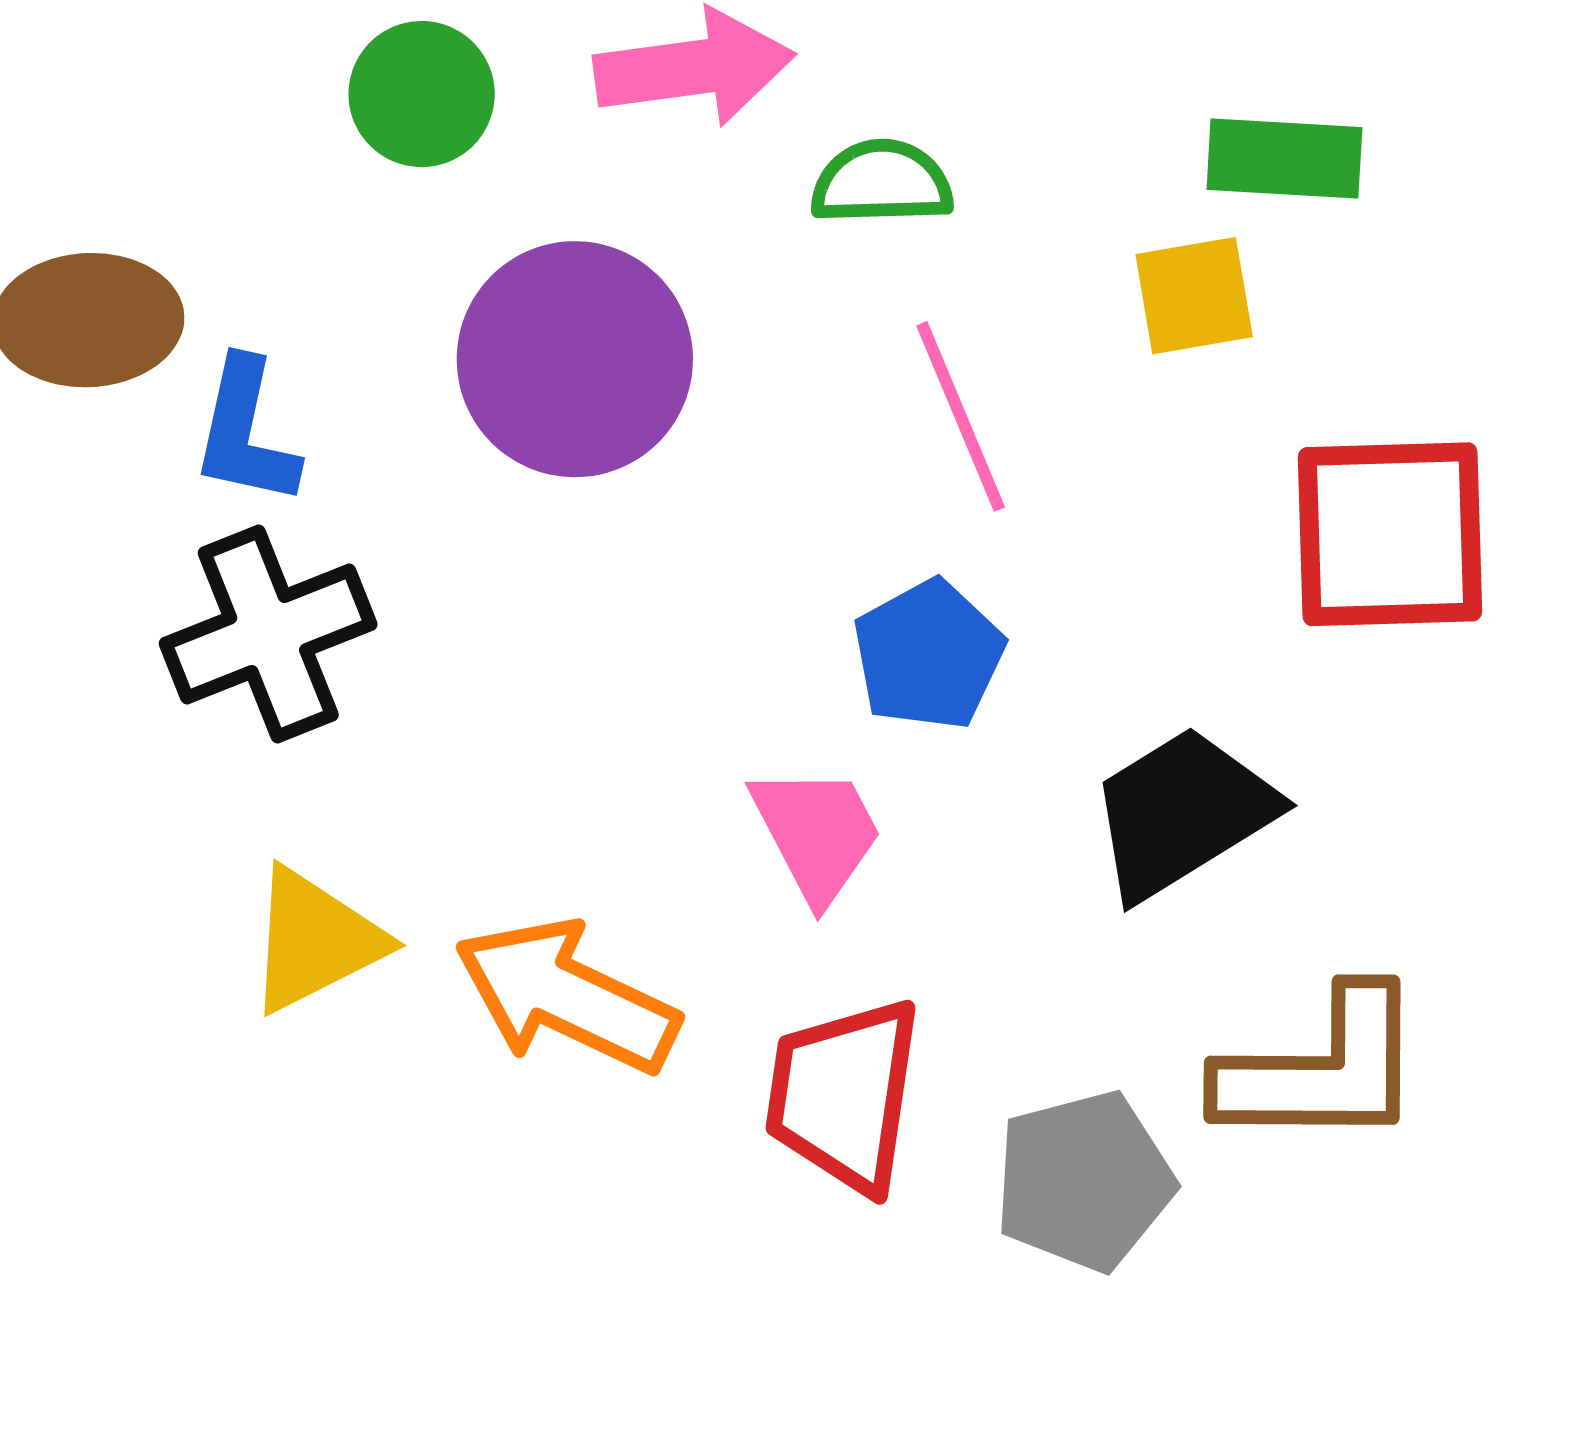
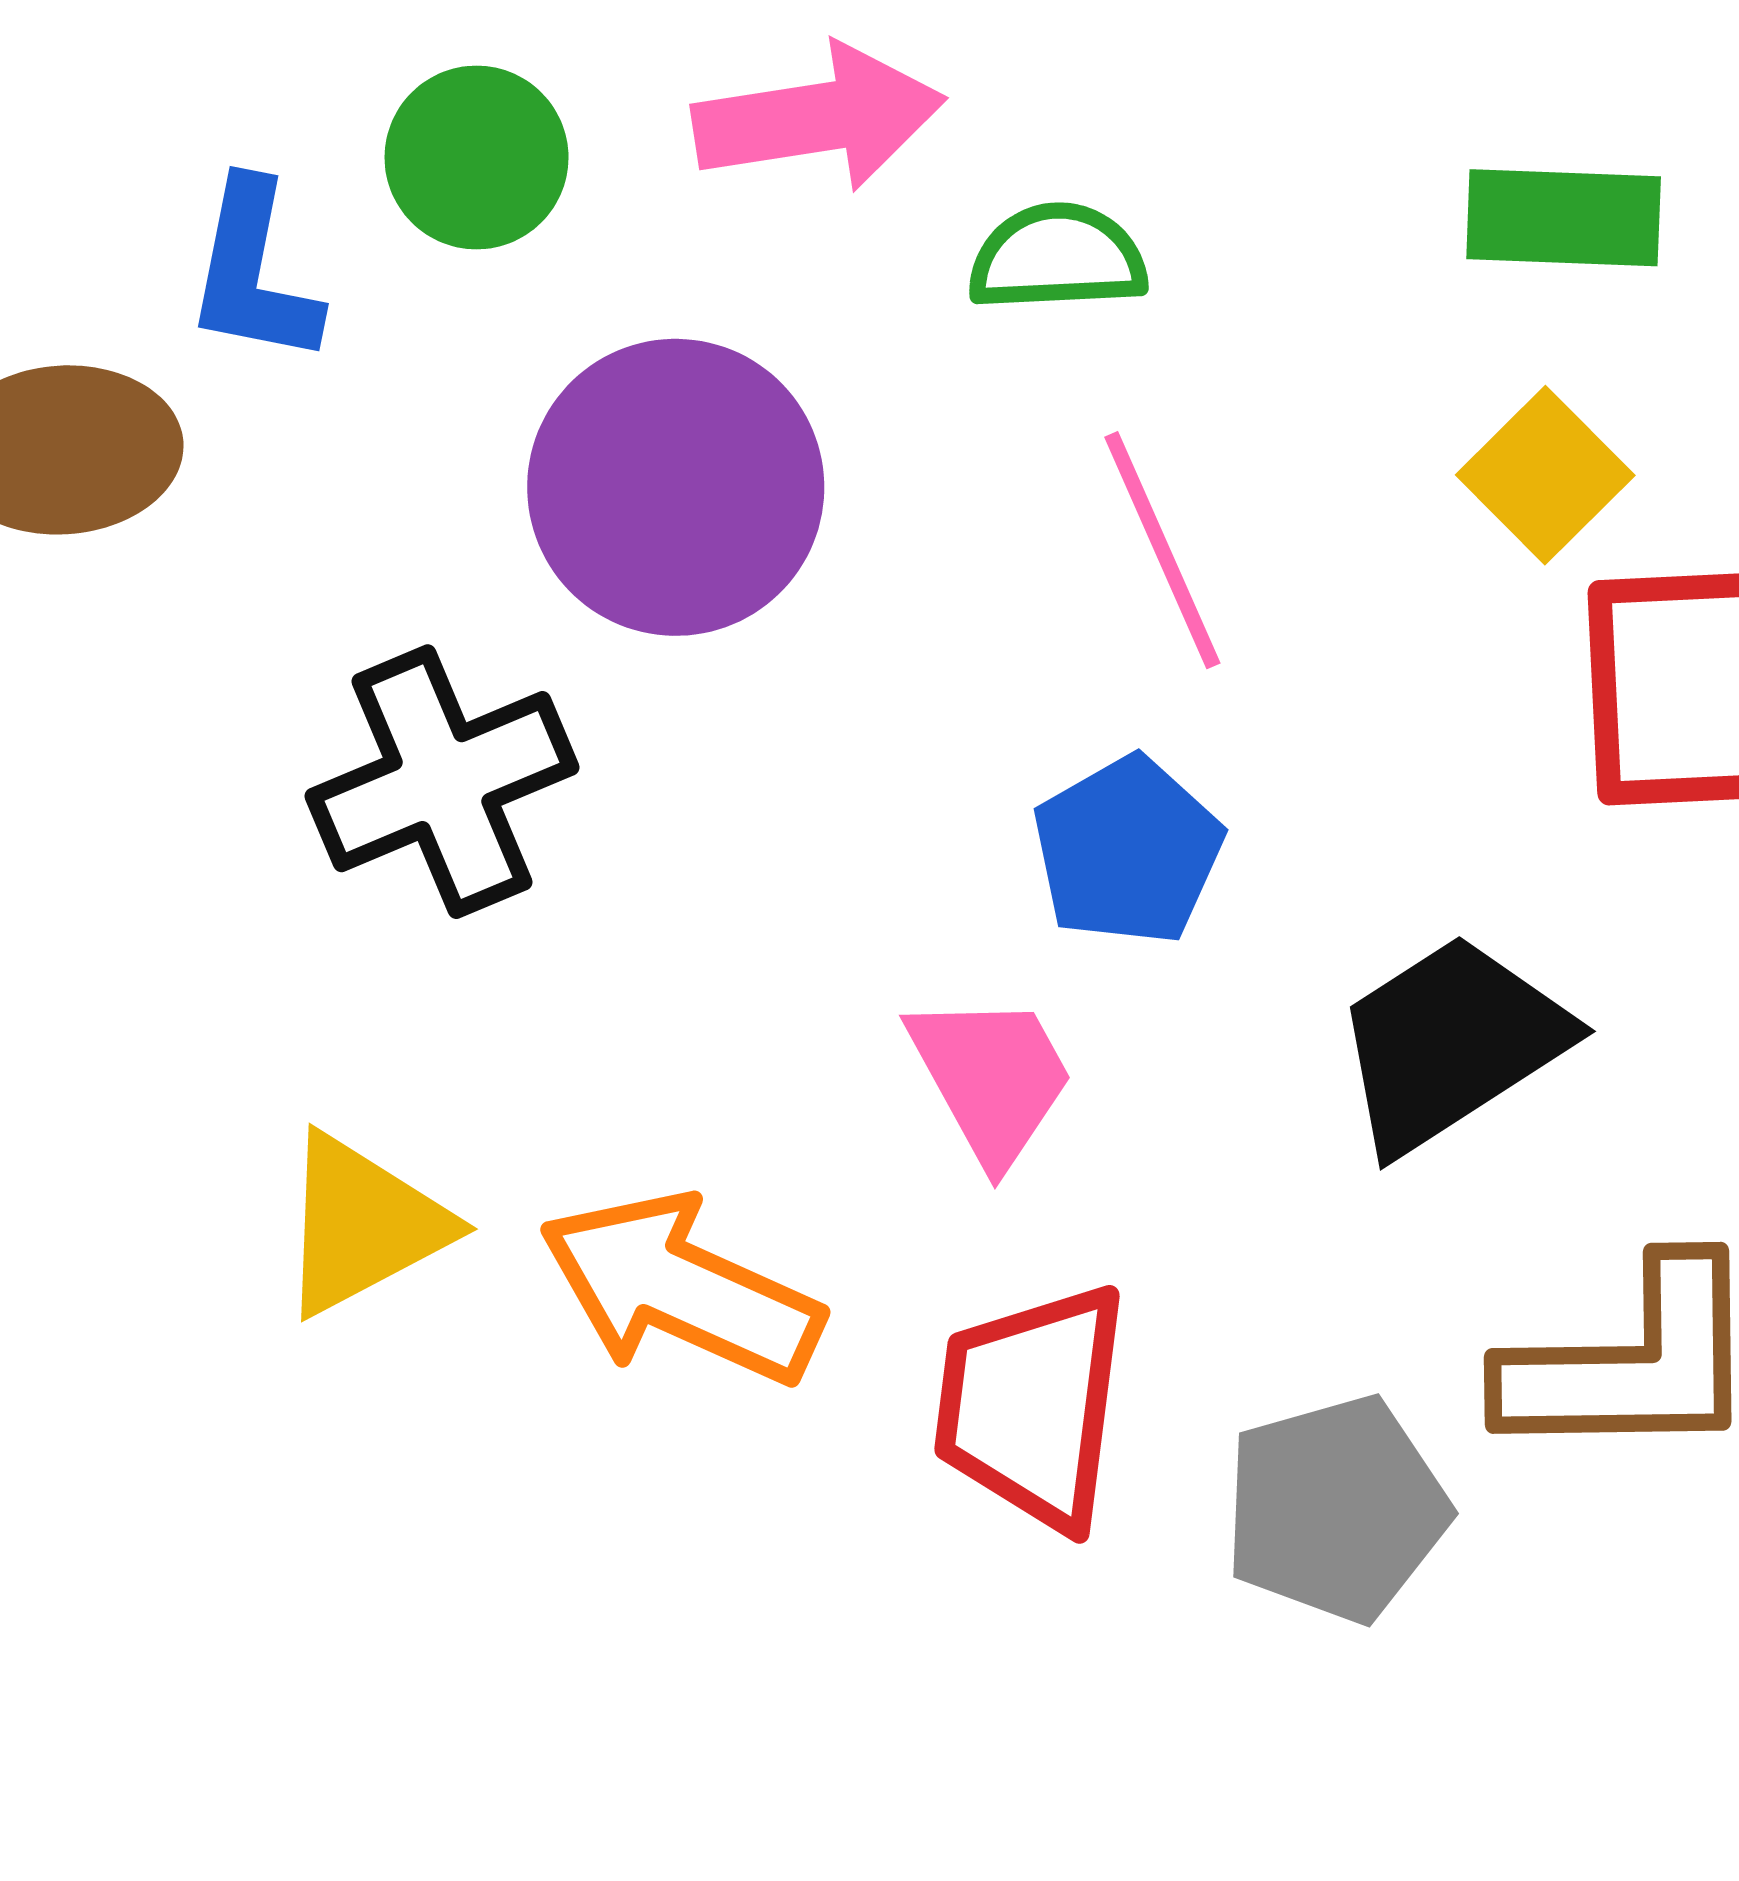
yellow square: (1194, 296) -> (1545, 475), moved, turned -34
blue L-shape: (246, 432) -> (254, 273), moved
black cross: (268, 634) -> (442, 782), moved

